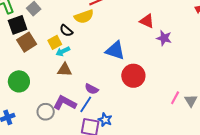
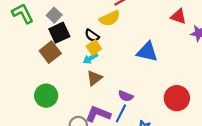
black square: (18, 25) -> (59, 33), moved
yellow square: (55, 42) -> (94, 48), moved
brown triangle: (65, 70) -> (94, 78), turned -35
red circle: (133, 76) -> (177, 98), moved

